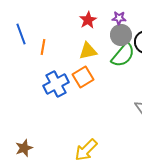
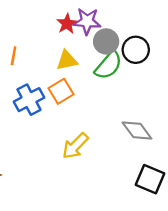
purple star: (119, 18) -> (87, 21), moved, size x1.6
yellow arrow: (86, 150) -> (75, 146), moved

